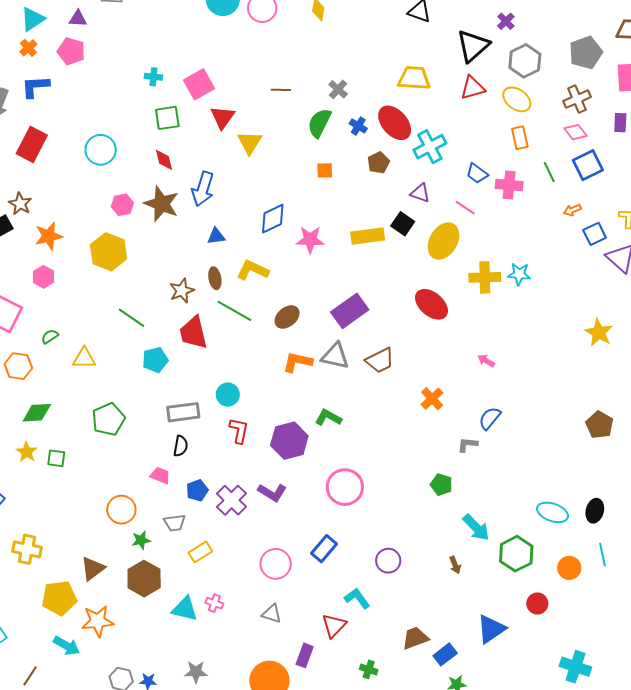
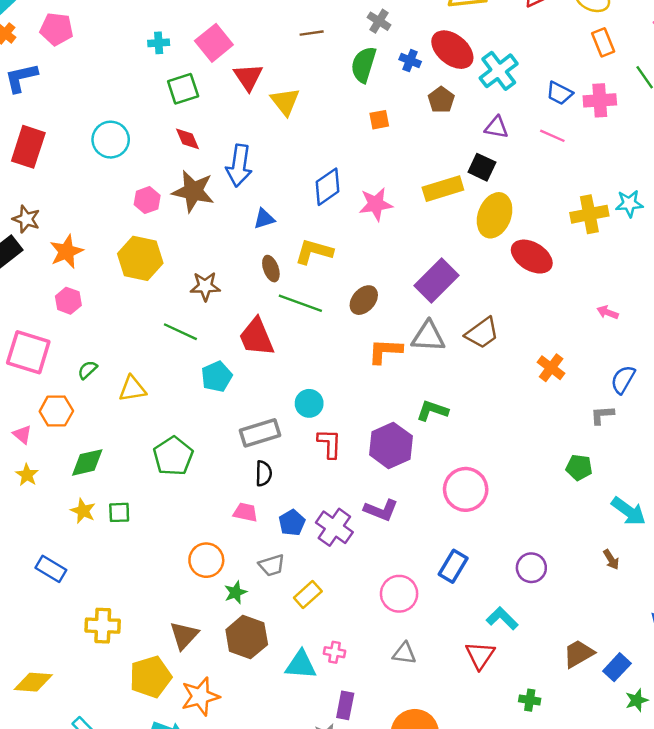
yellow ellipse: (443, 241) -> (495, 215), moved
brown star: (182, 291) -> (205, 286), moved, turned 30
purple rectangle: (305, 655) -> (345, 705), moved

